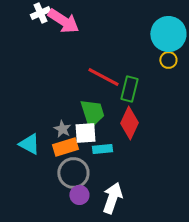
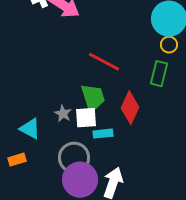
green rectangle: (129, 89) -> (159, 74), moved
orange rectangle: (65, 147) -> (17, 160), moved, size x0.7
purple circle: (79, 195) -> (80, 180), size x1.8

